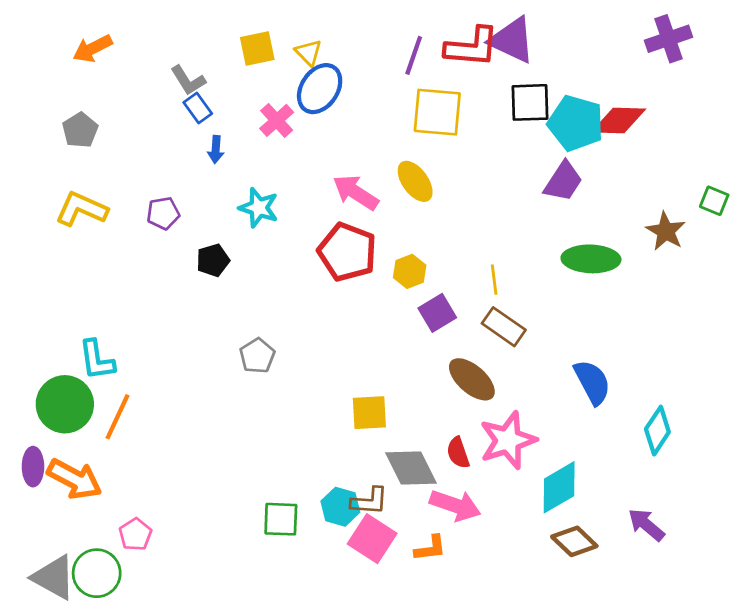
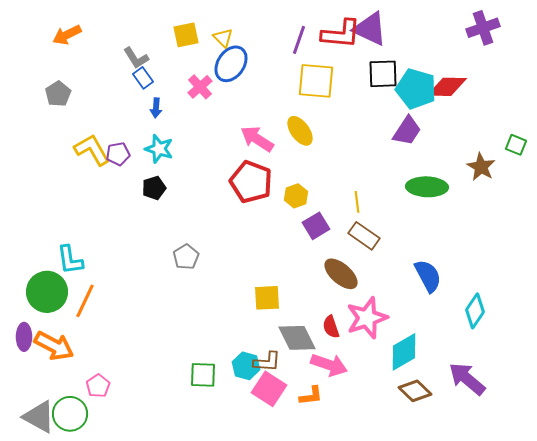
cyan star: (259, 208) -> (159, 149), moved
yellow L-shape: (81, 209) -> (92, 150), moved, turned 36
purple arrow: (646, 525) -> (467, 379), size x1.4

